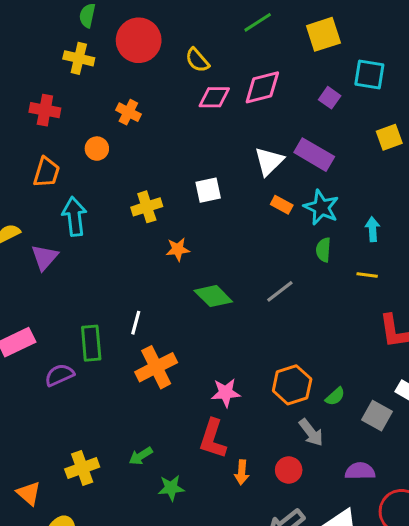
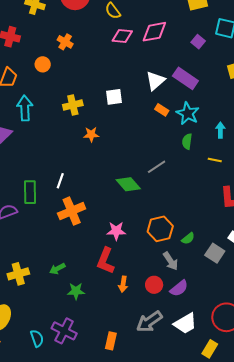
green diamond: (213, 296) -> (128, 184), moved
purple semicircle: (360, 471) -> (179, 288), moved, turned 138

